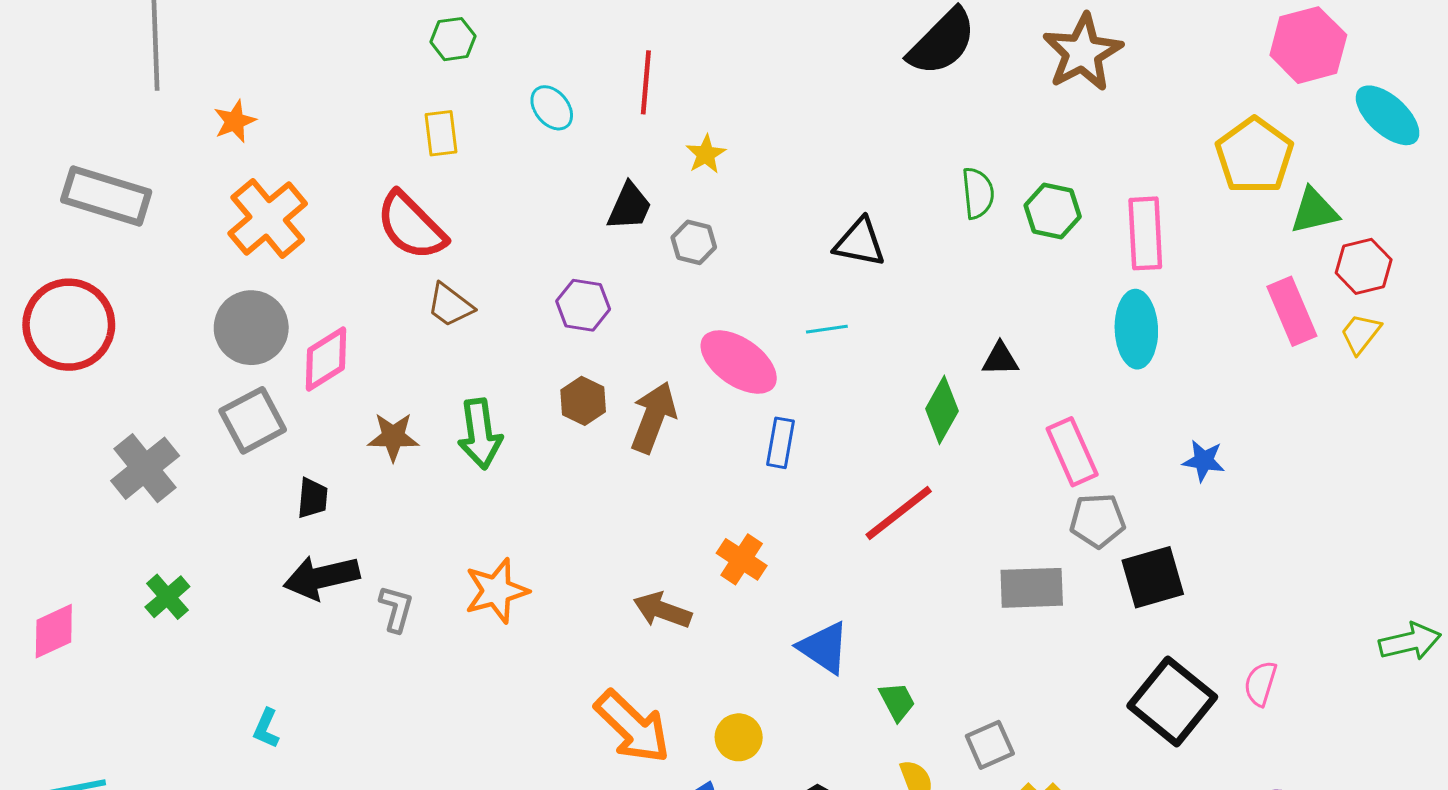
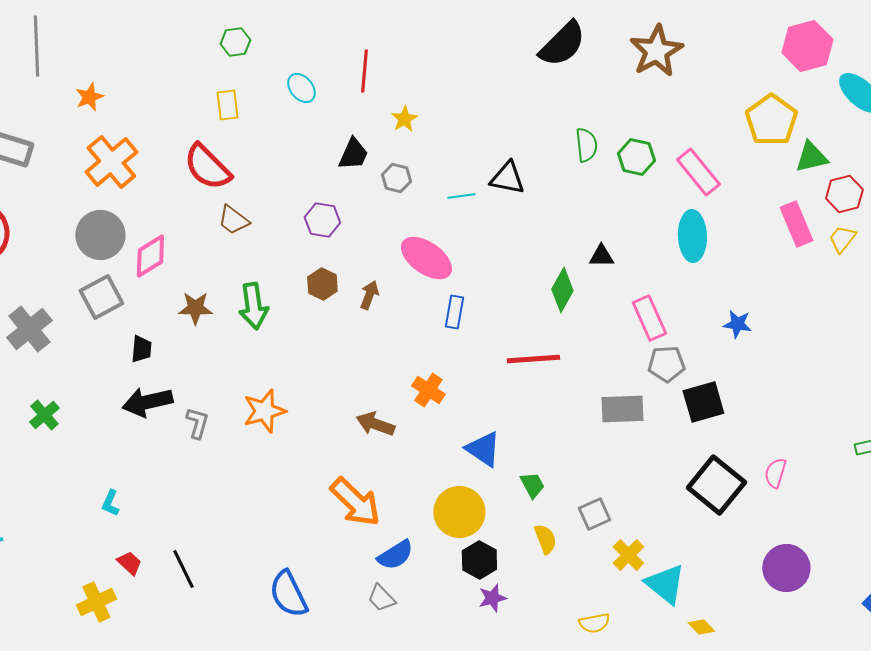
pink rectangle: (1145, 233) -> (698, 172), turned -36
cyan line: (827, 329) -> (461, 196), moved
brown arrow: (653, 417) -> (369, 295), size x0.6
red line: (899, 513) -> (533, 359), turned 34
yellow circle: (739, 737) -> (459, 512), moved, size x1.6

